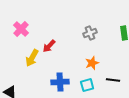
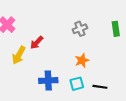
black line: (113, 80) -> (100, 87), moved

